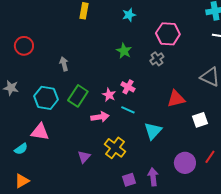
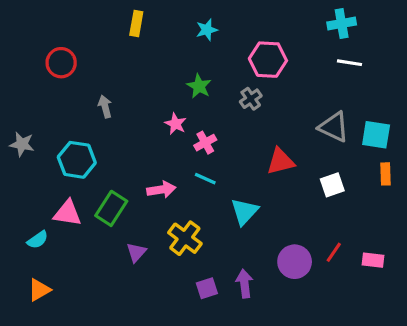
red circle: (24, 46) -> (61, 63), moved
pink cross: (128, 87) -> (205, 143), turned 32
pink star: (109, 95) -> (175, 124), moved
green rectangle: (78, 96) -> (111, 208), moved
white square: (200, 120) -> (332, 185), moved

